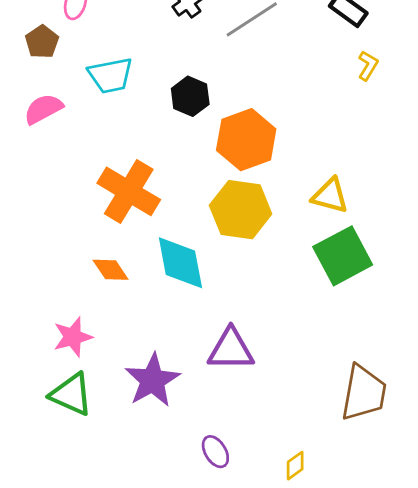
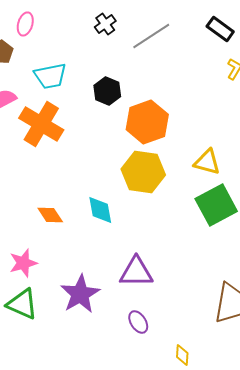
orange cross: (129, 191) -> (41, 124), moved
cyan diamond: (180, 263) -> (100, 210), size x0.7
purple ellipse: (215, 452) -> (138, 322), moved
yellow diamond: (295, 466) -> (182, 355), turned -50

